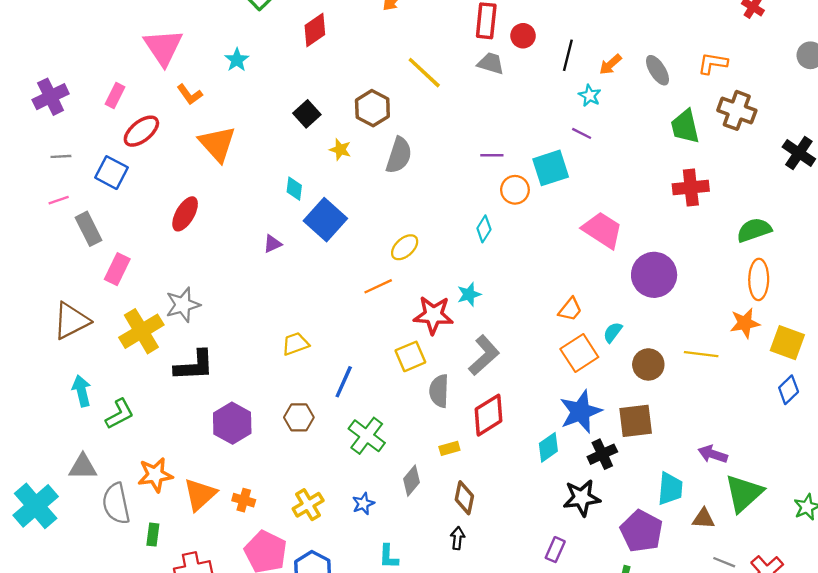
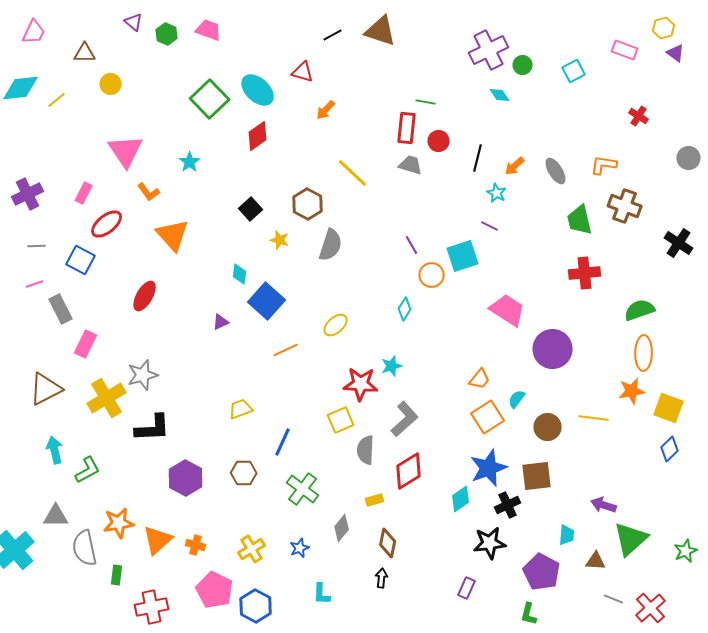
purple line: (492, 155) -> (412, 245), turned 60
orange line: (378, 286) -> (286, 350), moved
cyan trapezoid: (670, 489) -> (567, 535), size x0.7

